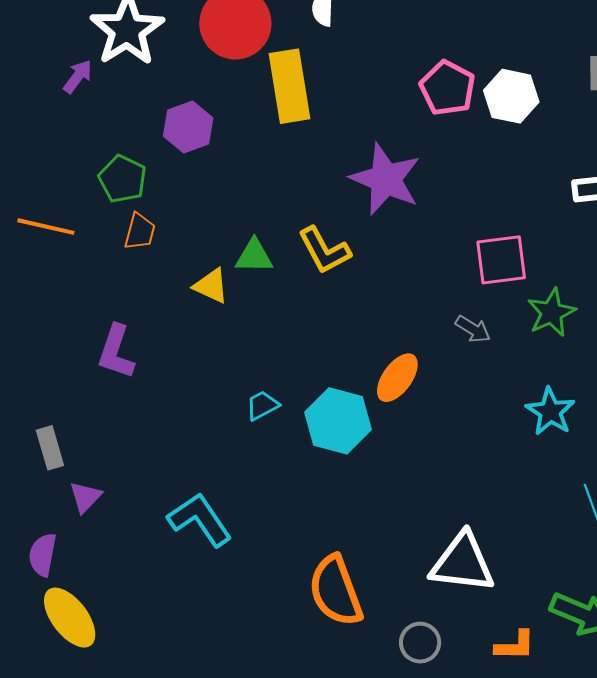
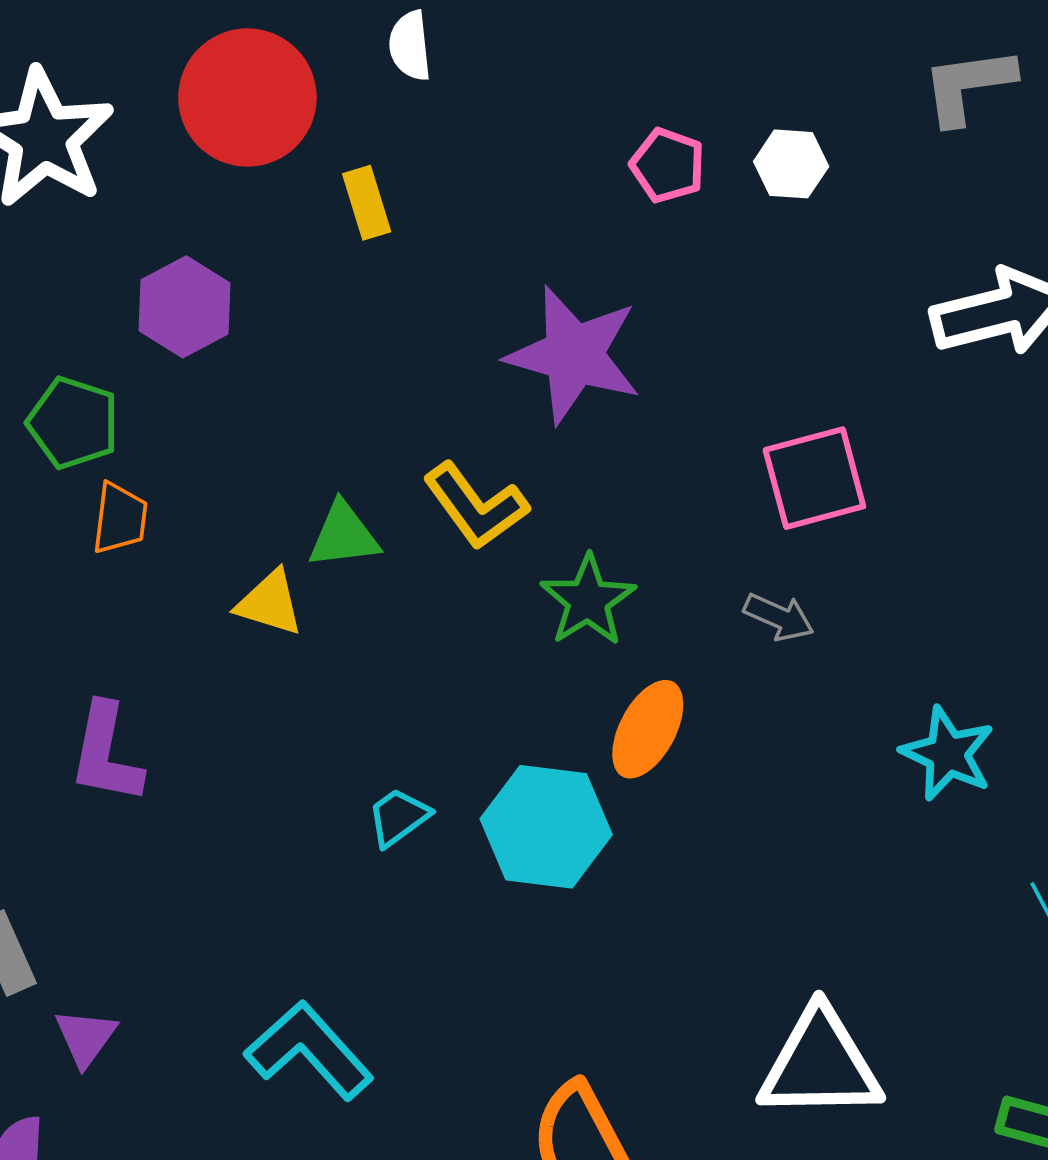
yellow rectangle: (289, 86) -> (367, 203), size x0.5
pink pentagon: (447, 88) -> (668, 165), size x0.7
white hexagon: (511, 96) -> (791, 164), size x0.7
green star: (551, 313) -> (588, 600), moved

